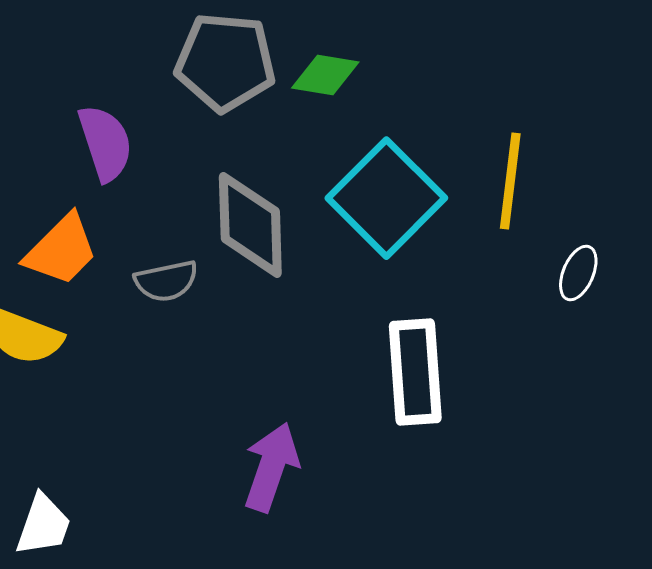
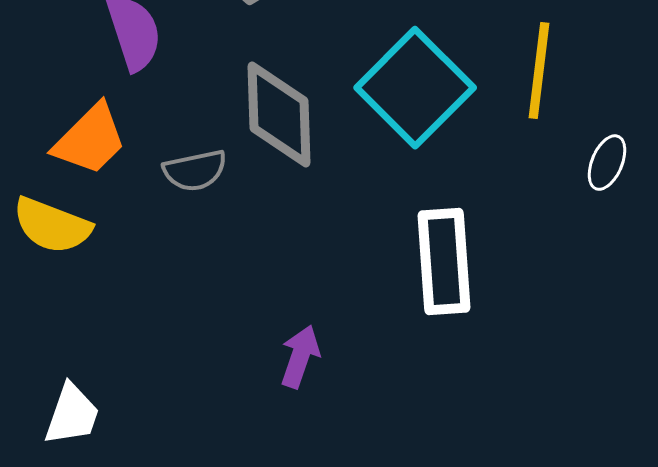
purple arrow: (271, 467) -> (300, 357), size x0.7

